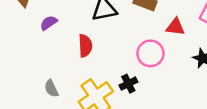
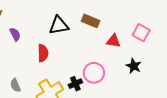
purple semicircle: (49, 23) -> (15, 34), turned 96
pink circle: (150, 53) -> (94, 73), moved

